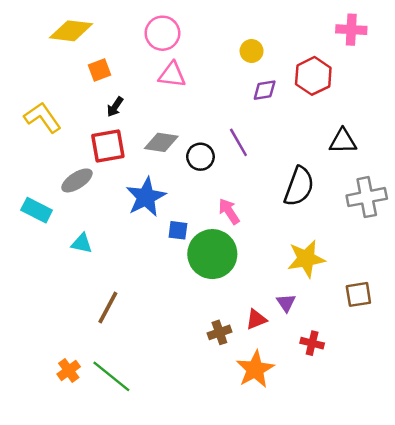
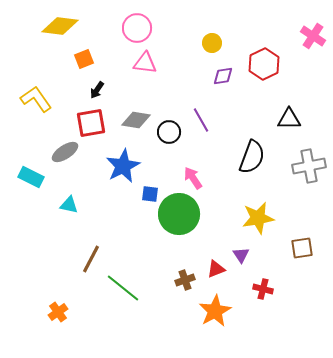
pink cross: (351, 30) -> (313, 36), moved, turned 30
green line: (111, 376) -> (123, 288), moved

